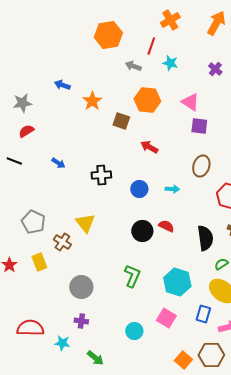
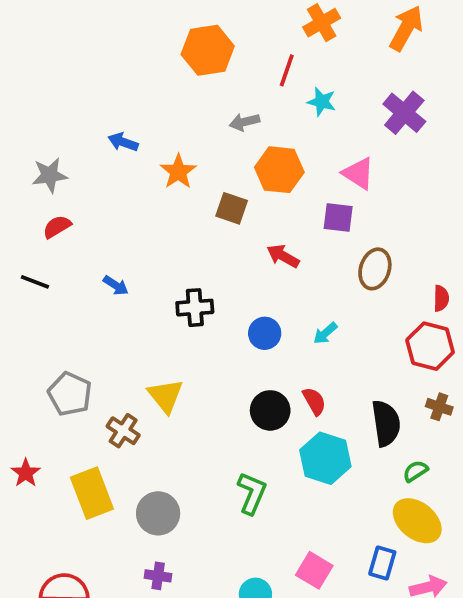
gray arrow: (133, 66) -> (244, 122), moved, turned -35
purple cross: (215, 69) -> (404, 113), size x1.6
purple square: (199, 126) -> (338, 217), moved
brown ellipse: (201, 166) -> (375, 269), moved
cyan arrow: (172, 189) -> (325, 333), turned 136
red semicircle: (166, 226) -> (314, 401), turned 35
yellow rectangle: (39, 262) -> (92, 493), moved, size x1.5
cyan hexagon: (177, 282) -> (325, 458), moved

